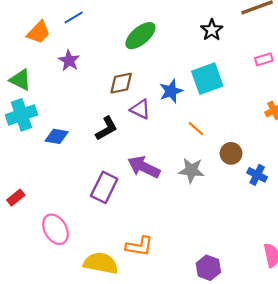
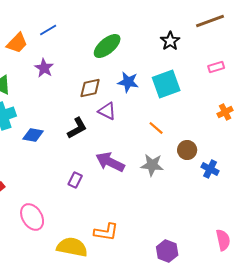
blue star: (171, 91) -> (128, 82), moved, turned 30
purple rectangle: (104, 187) -> (75, 180), size x0.6

